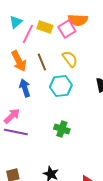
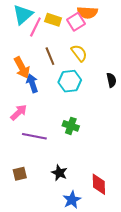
cyan triangle: (16, 22) -> (23, 15), size x1.5
orange arrow: (19, 61) -> (22, 68), moved
purple line: (16, 132) -> (34, 136), moved

